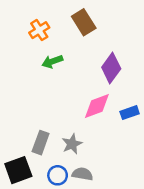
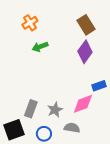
brown rectangle: (84, 22) -> (86, 25), moved
pink diamond: (97, 106) -> (83, 104), moved
gray semicircle: (82, 174) -> (72, 128), moved

